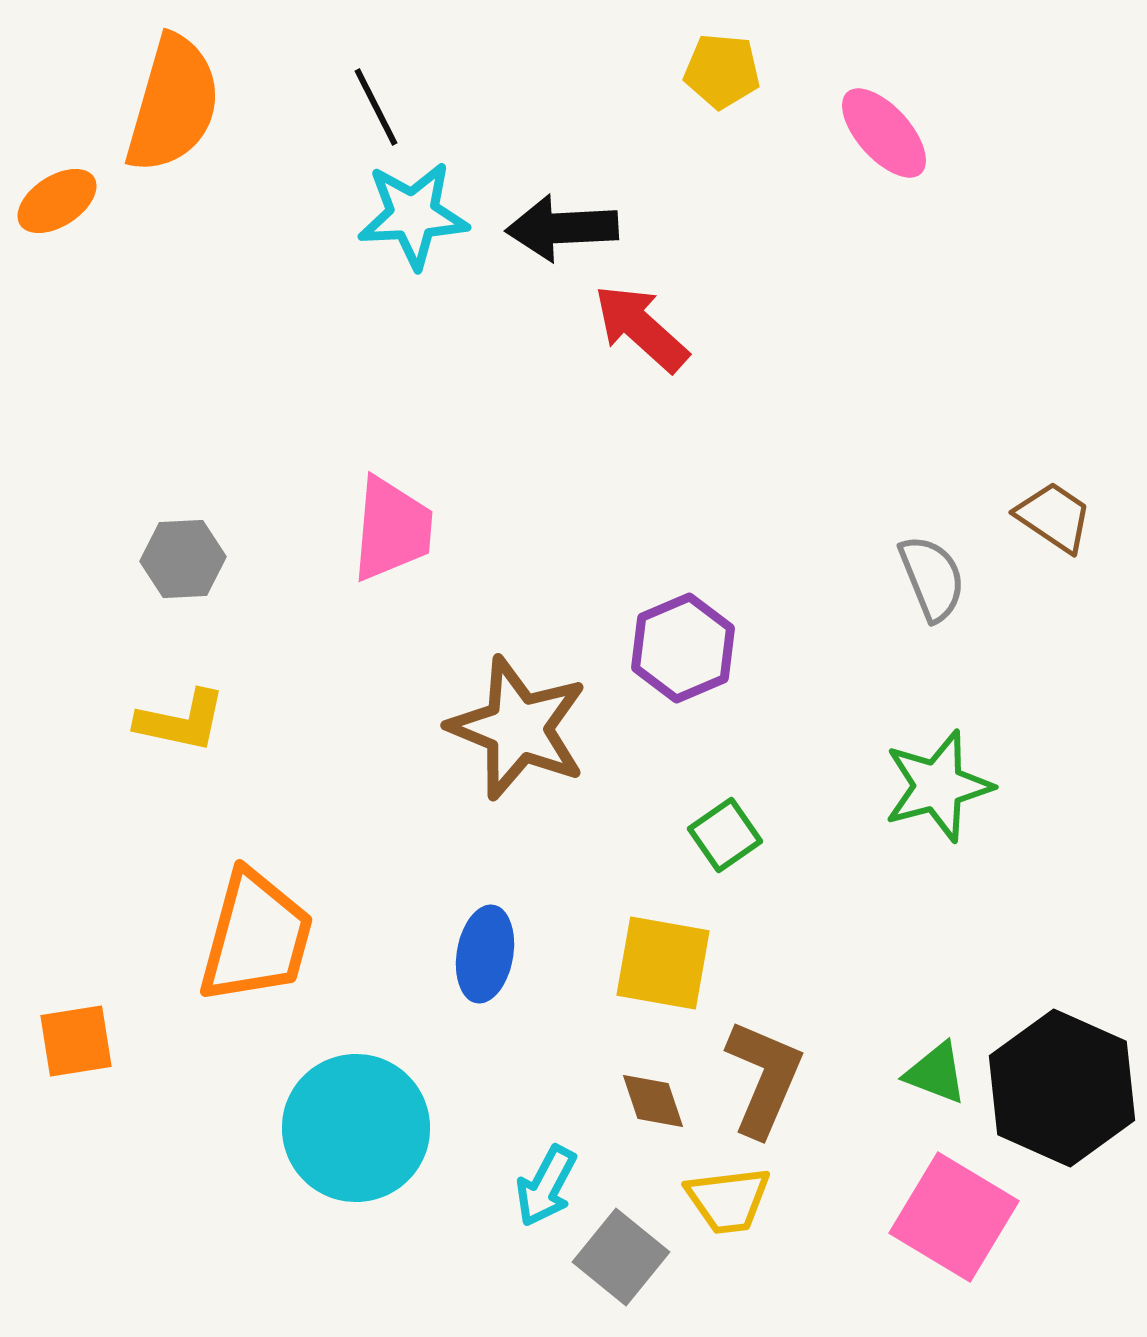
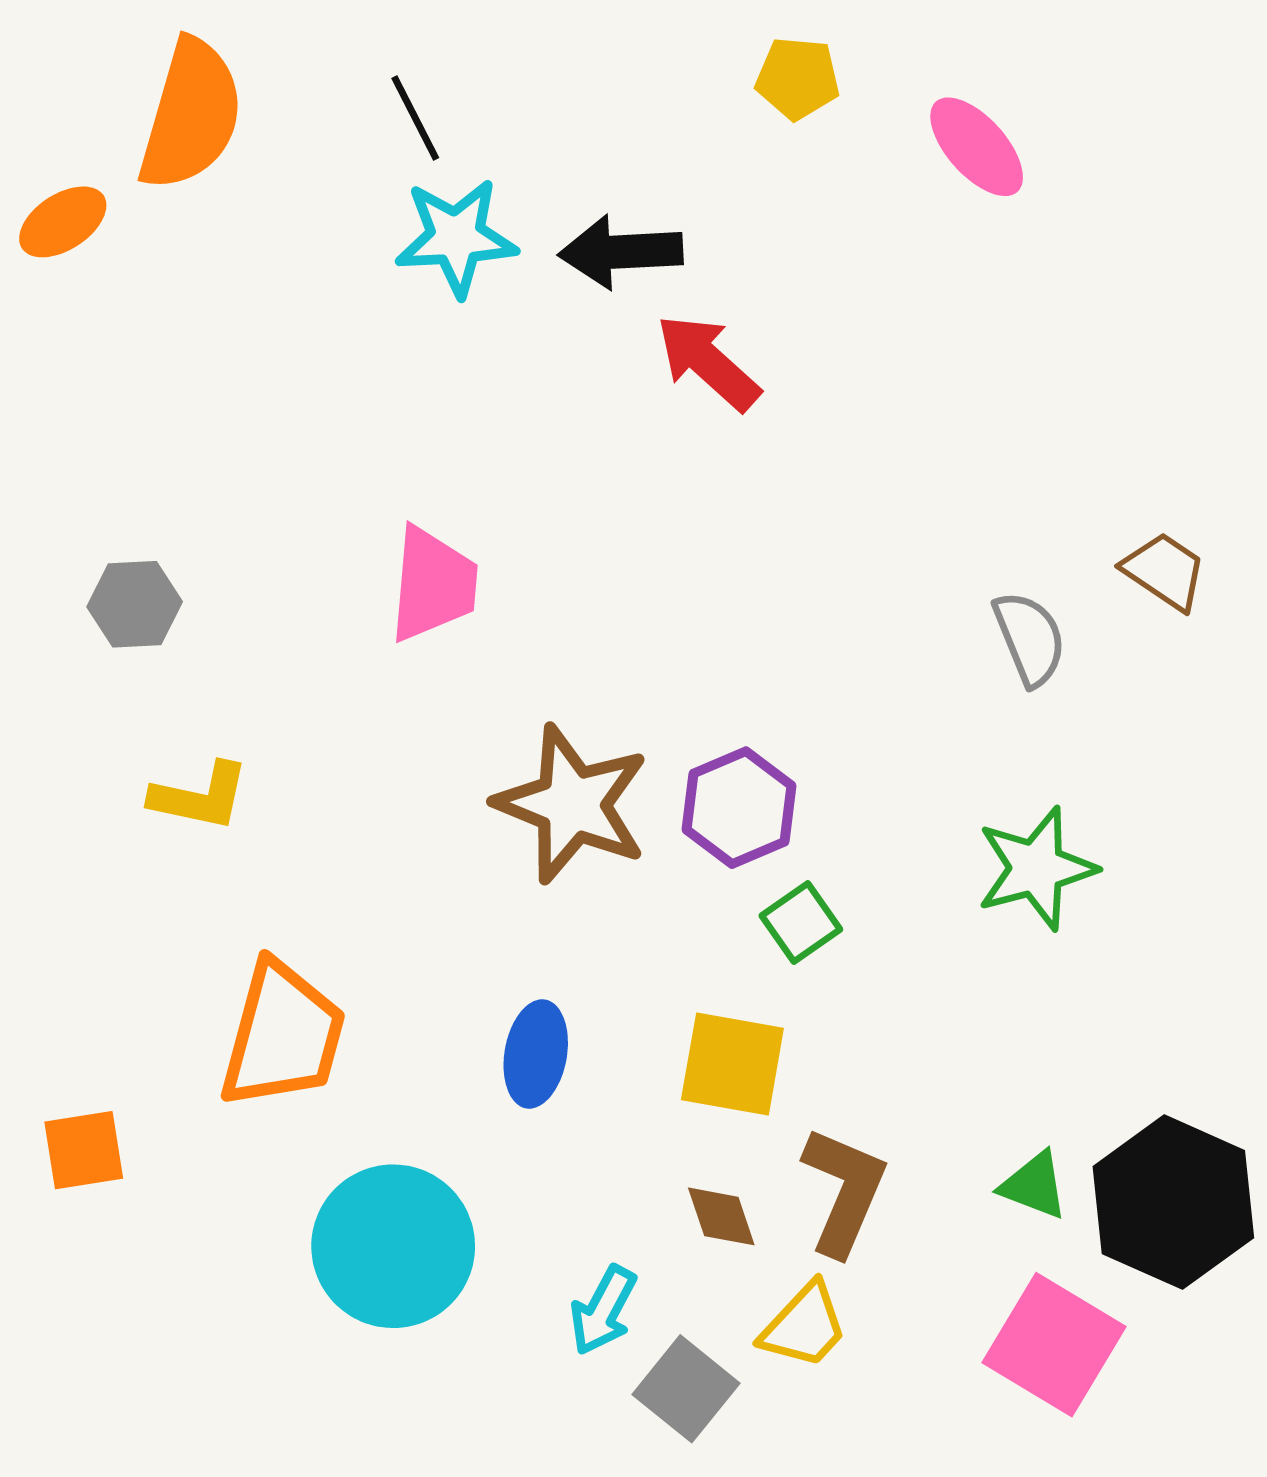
gray hexagon: (183, 559) -> (135, 604), moved
purple hexagon: (683, 648) -> (739, 808), moved
yellow trapezoid: (728, 1200) -> (804, 1326), turned -40

